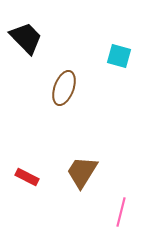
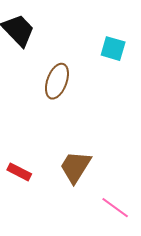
pink line: (121, 212) -> (115, 208), turned -68

